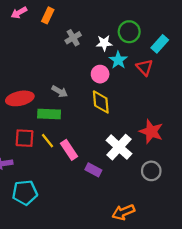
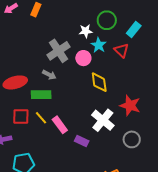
gray cross: (73, 38) -> (58, 51), moved, size x1.6
yellow diamond: (101, 102) -> (99, 82), moved

